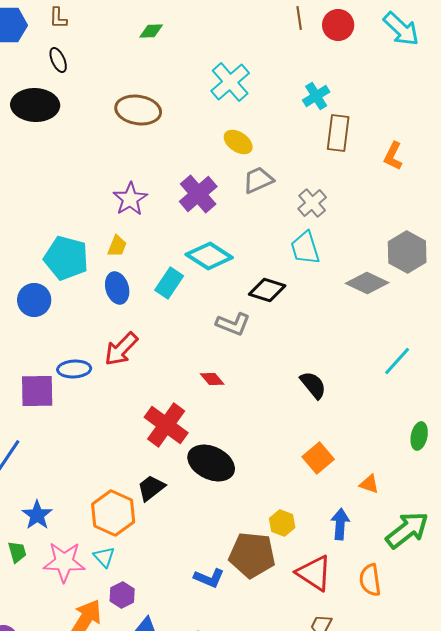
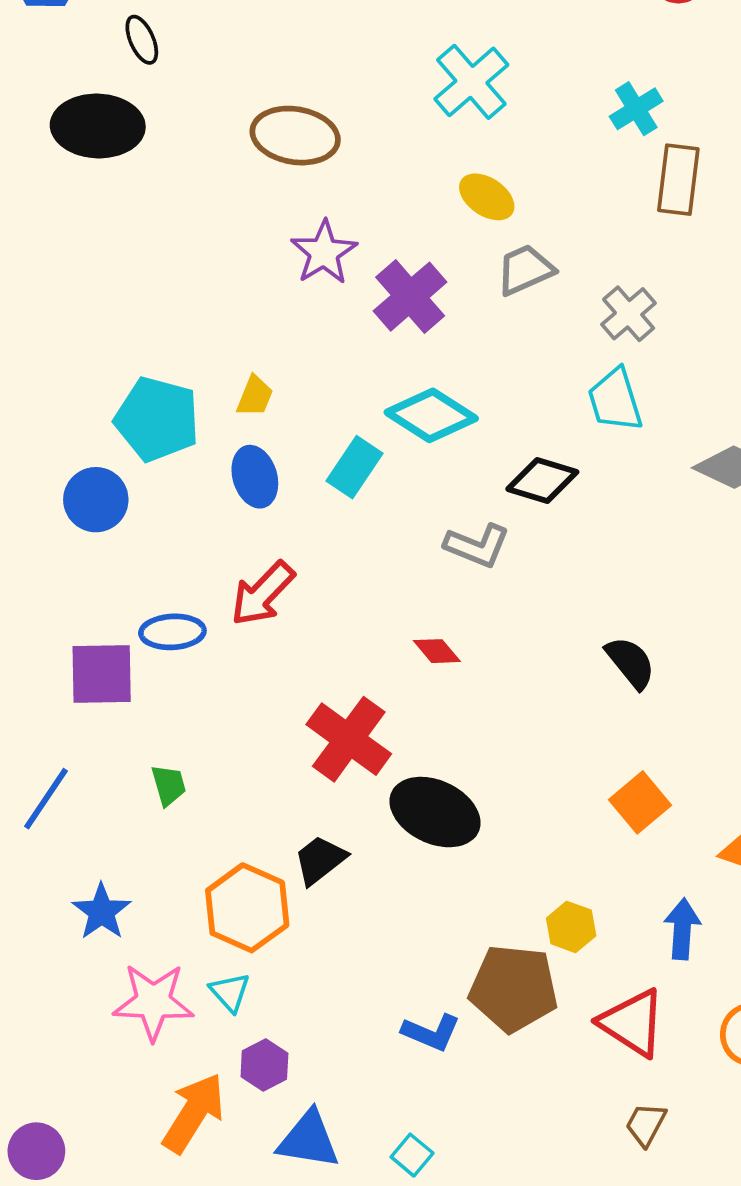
purple star: (130, 199) -> (324, 252), moved
green trapezoid: (17, 552) -> (169, 785), moved

